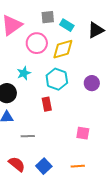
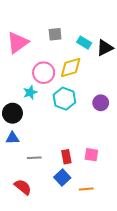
cyan rectangle: (67, 25) -> (84, 43), moved
pink circle: (37, 43) -> (44, 73), moved
red rectangle: (47, 104) -> (66, 157), moved
blue square: (44, 166) -> (62, 178), moved

